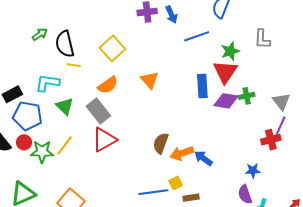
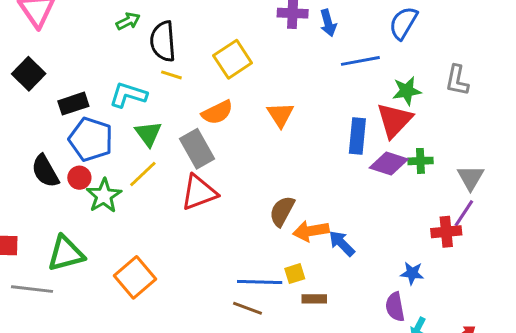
yellow line: (65, 145) -> (143, 174), moved
green star: (42, 152) -> (104, 196), turned 30

